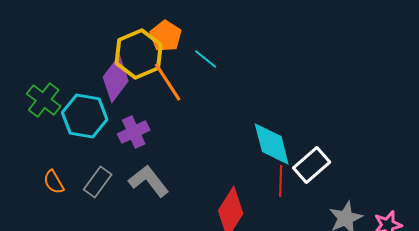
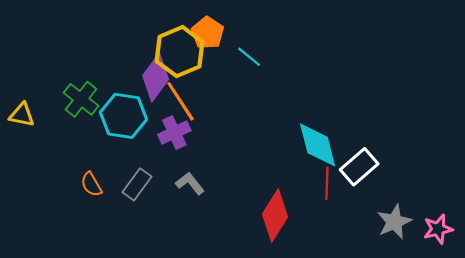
orange line: (168, 82) -> (181, 101), moved
gray L-shape: (149, 181) -> (190, 183), size x0.7

